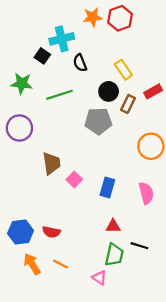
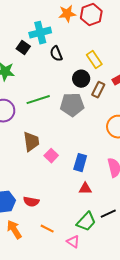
green line: (59, 95) -> (38, 100), moved
red triangle: (113, 226) -> (85, 189), moved
black line: (139, 246) -> (108, 214), turned -42
green trapezoid: (114, 255) -> (86, 222), turned 30
orange line: (61, 264) -> (47, 229), moved

